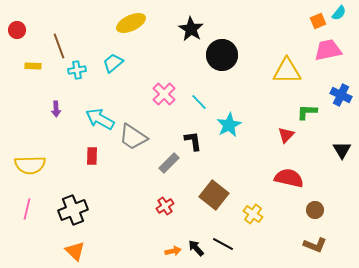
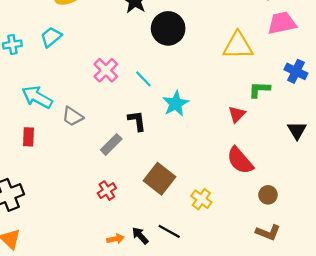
gray trapezoid: (133, 137) -> (73, 116), size x0.7
red semicircle: (289, 178) -> (240, 160), turned -144

